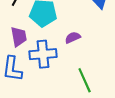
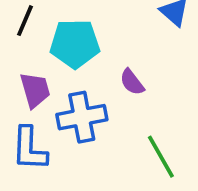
purple semicircle: (73, 37) -> (132, 82), turned -98

